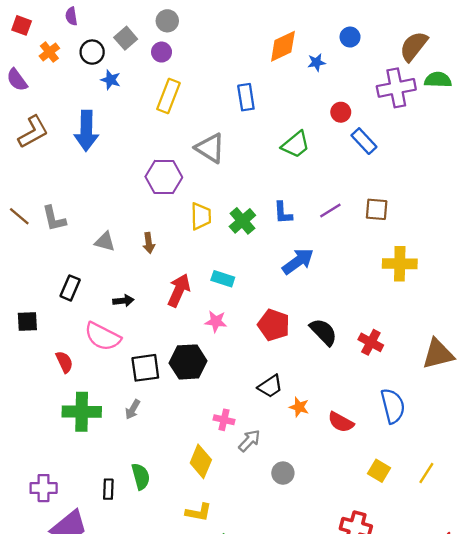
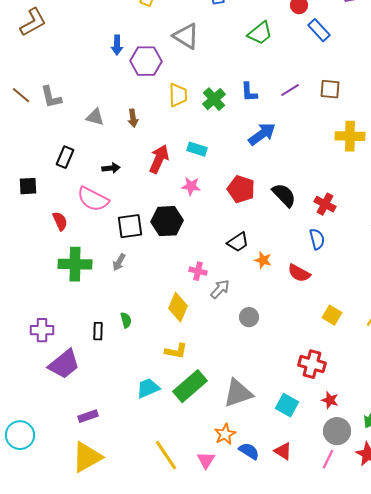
blue arrow: (86, 131) -> (117, 45), moved, size x0.6
blue semicircle: (393, 406) -> (317, 239), moved, size x0.7
green semicircle: (141, 476) -> (126, 320), size x0.7

